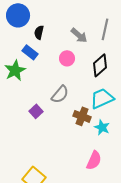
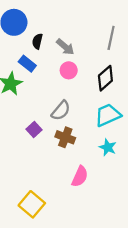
gray arrow: (79, 35) -> (65, 47), moved
brown cross: (82, 116) -> (65, 137), moved
pink semicircle: (94, 160) -> (80, 176), moved

